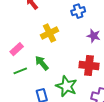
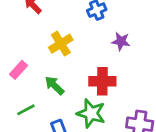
red cross: (89, 65) -> (102, 81), moved
green line: (20, 71) -> (26, 110), moved

